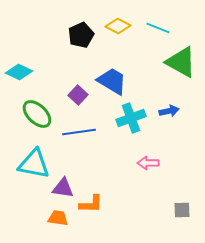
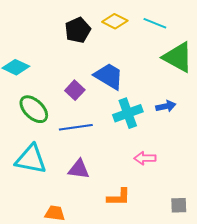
purple triangle: (63, 188) -> (79, 169), moved
orange L-shape: (91, 204) -> (119, 197), moved

